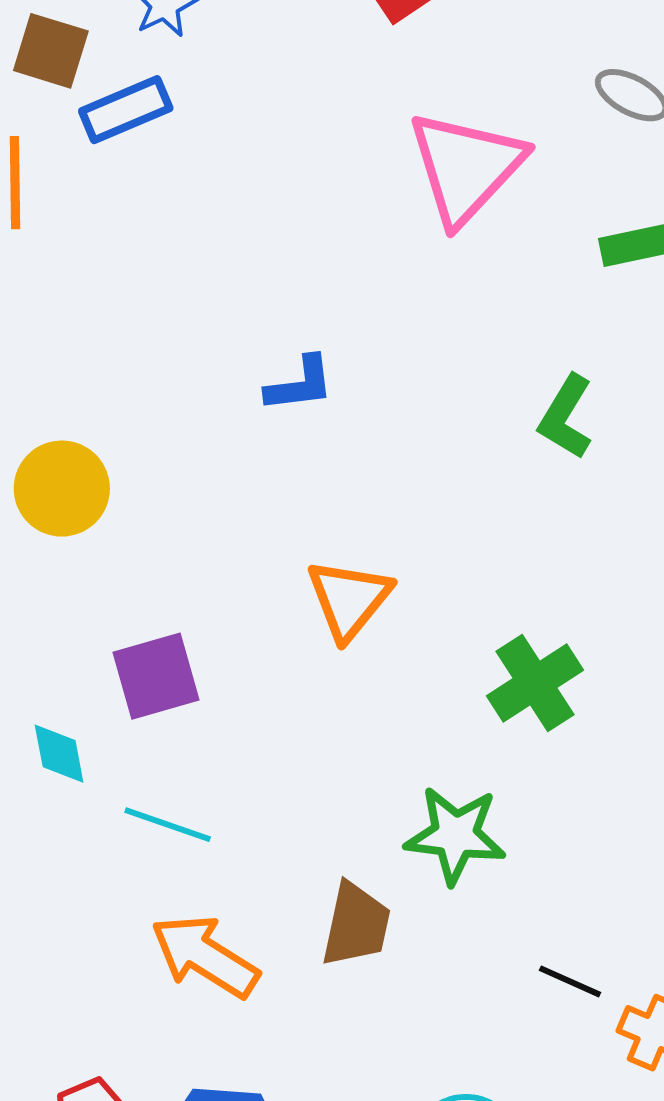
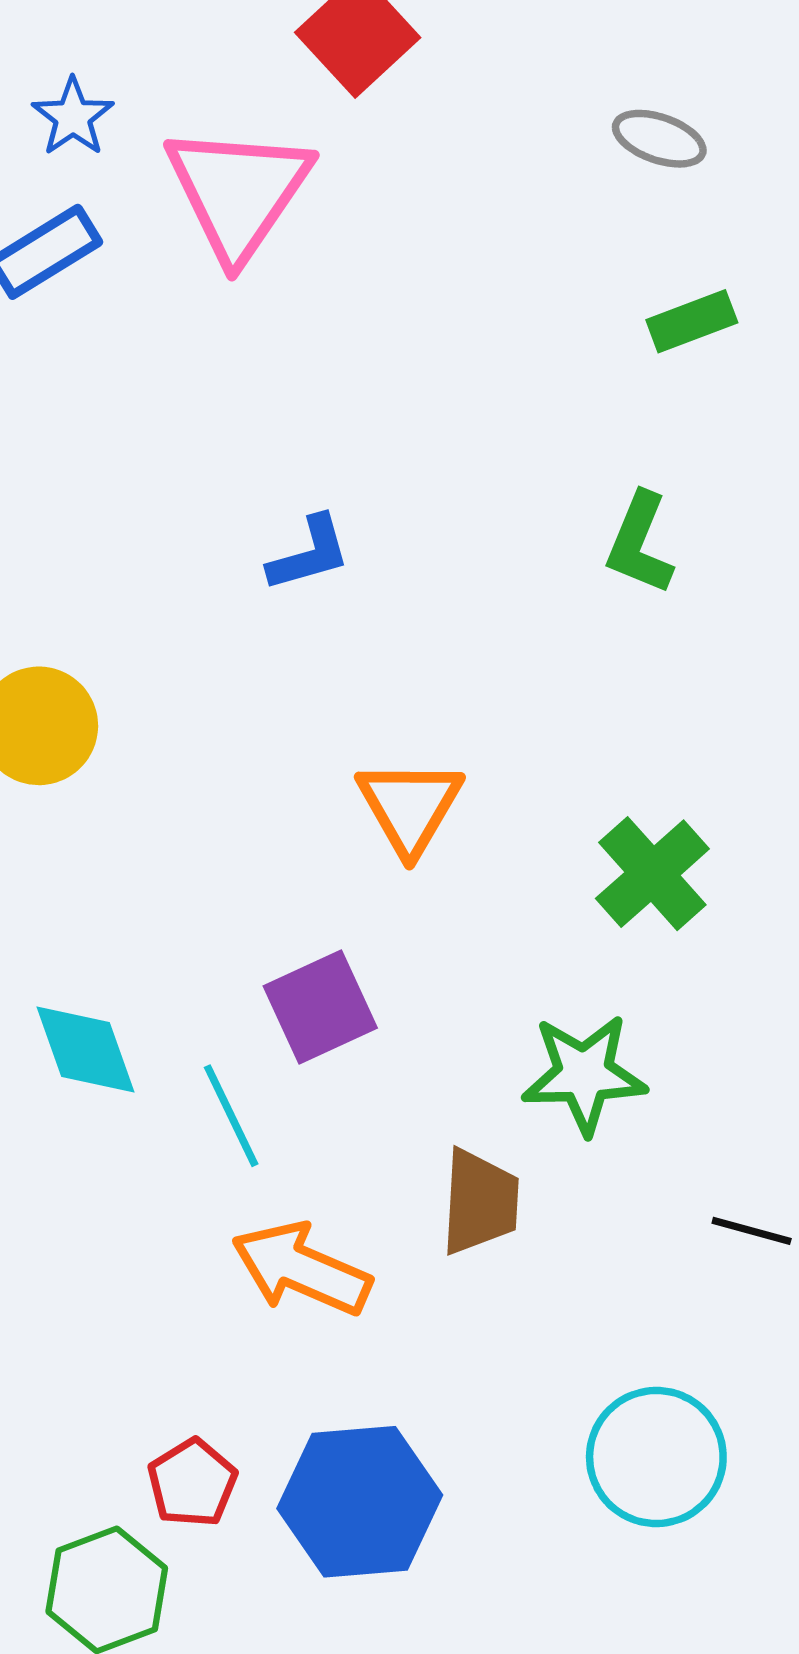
pink triangle: (466, 167) -> (238, 192), moved
purple square: (156, 676) -> (320, 1007), moved
cyan diamond: (59, 754) -> (86, 1050), size x1.4
cyan line: (168, 825) -> (231, 1116), turned 54

